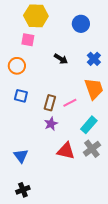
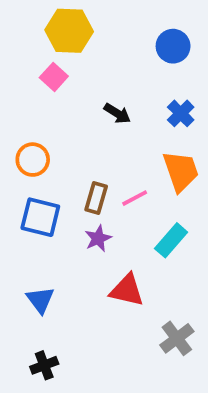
blue circle: (81, 24) -> (173, 46), moved
pink square: (28, 40) -> (54, 77), turned 32
orange circle: (17, 66) -> (33, 160), moved
blue square: (21, 96) -> (40, 217), moved, size x1.5
gray cross: (92, 149) -> (177, 338), moved

